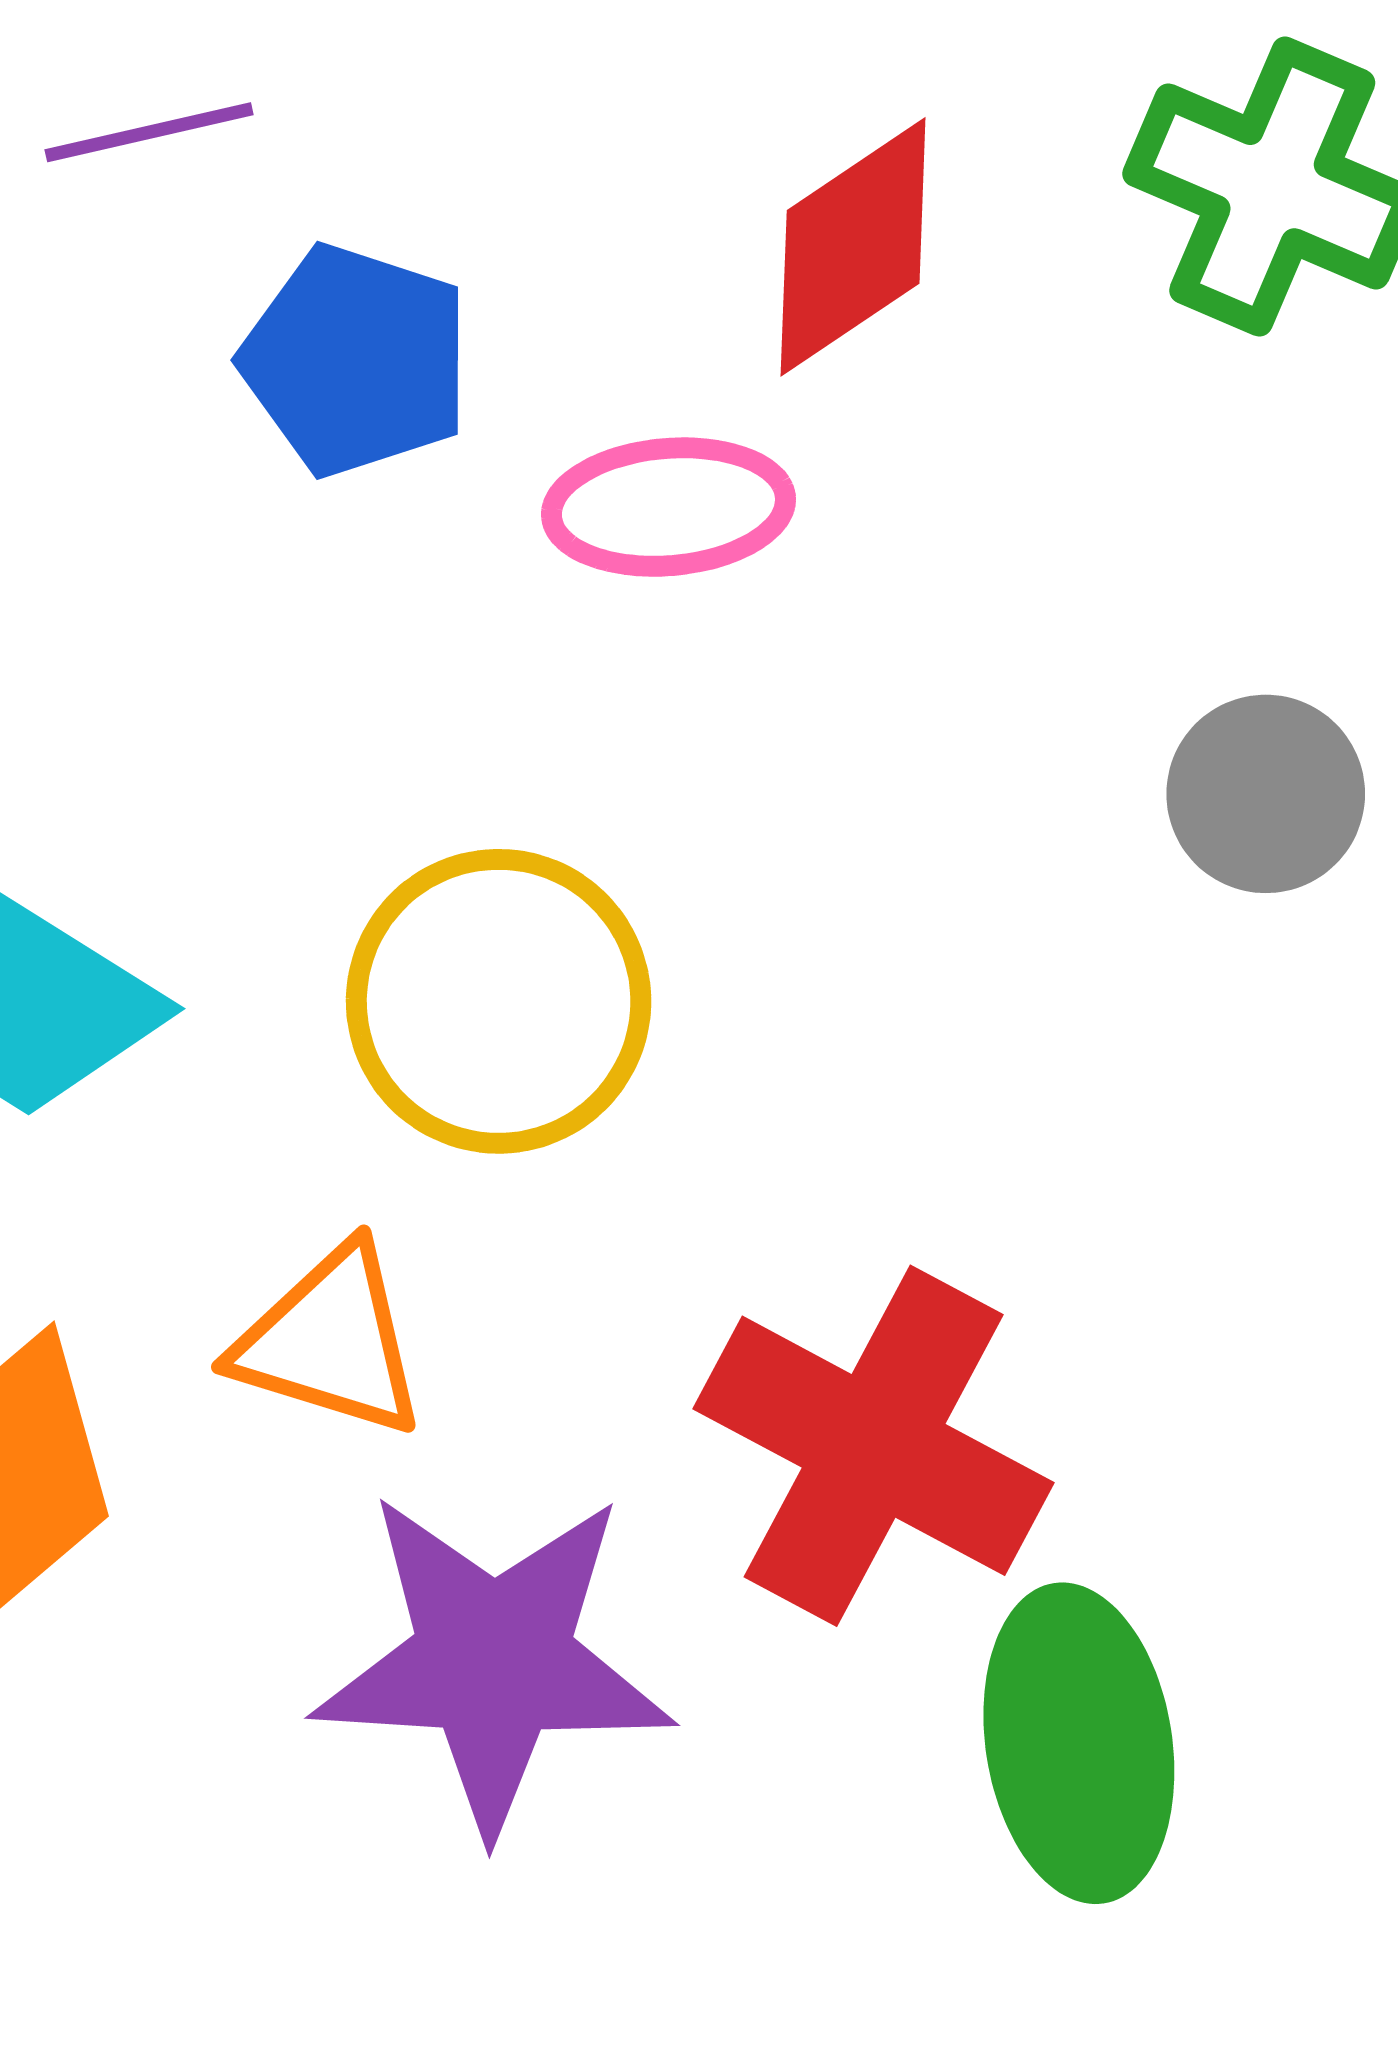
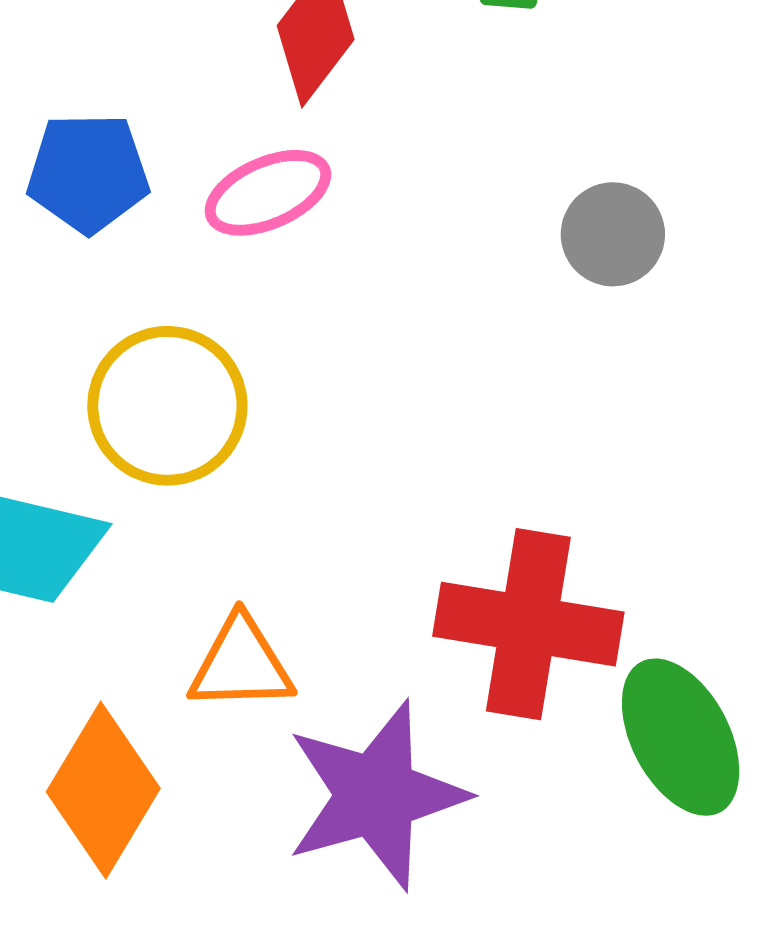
yellow circle: (499, 1001) -> (167, 406), moved

